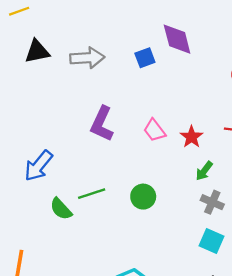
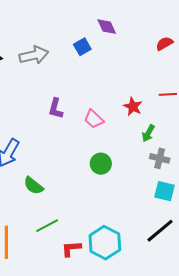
purple diamond: (177, 39) -> (107, 27), size x0.7
purple L-shape: (102, 124) -> (56, 108), size x0.7
pink trapezoid: (154, 130) -> (94, 119), moved
green line: (92, 194) -> (47, 226), moved

